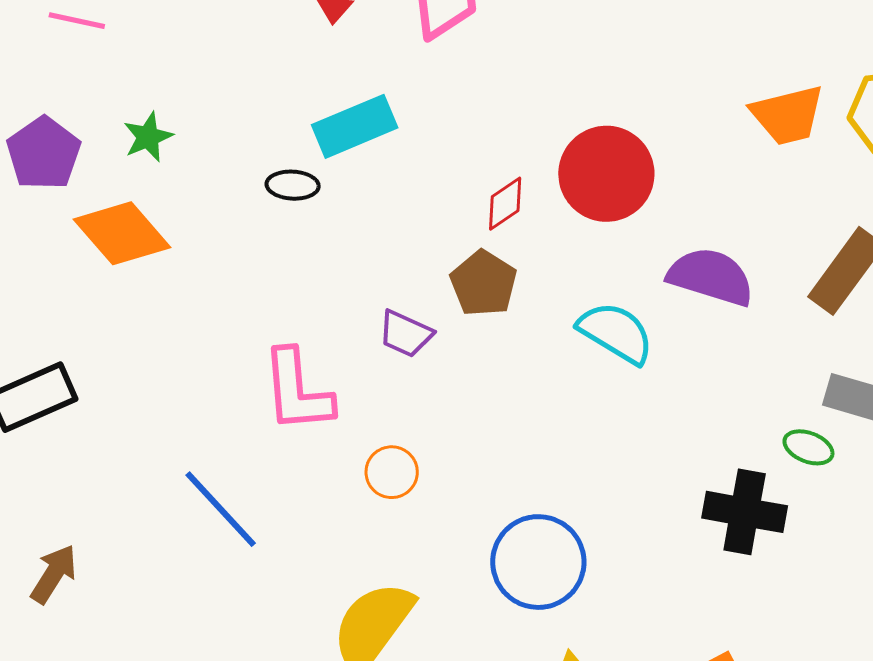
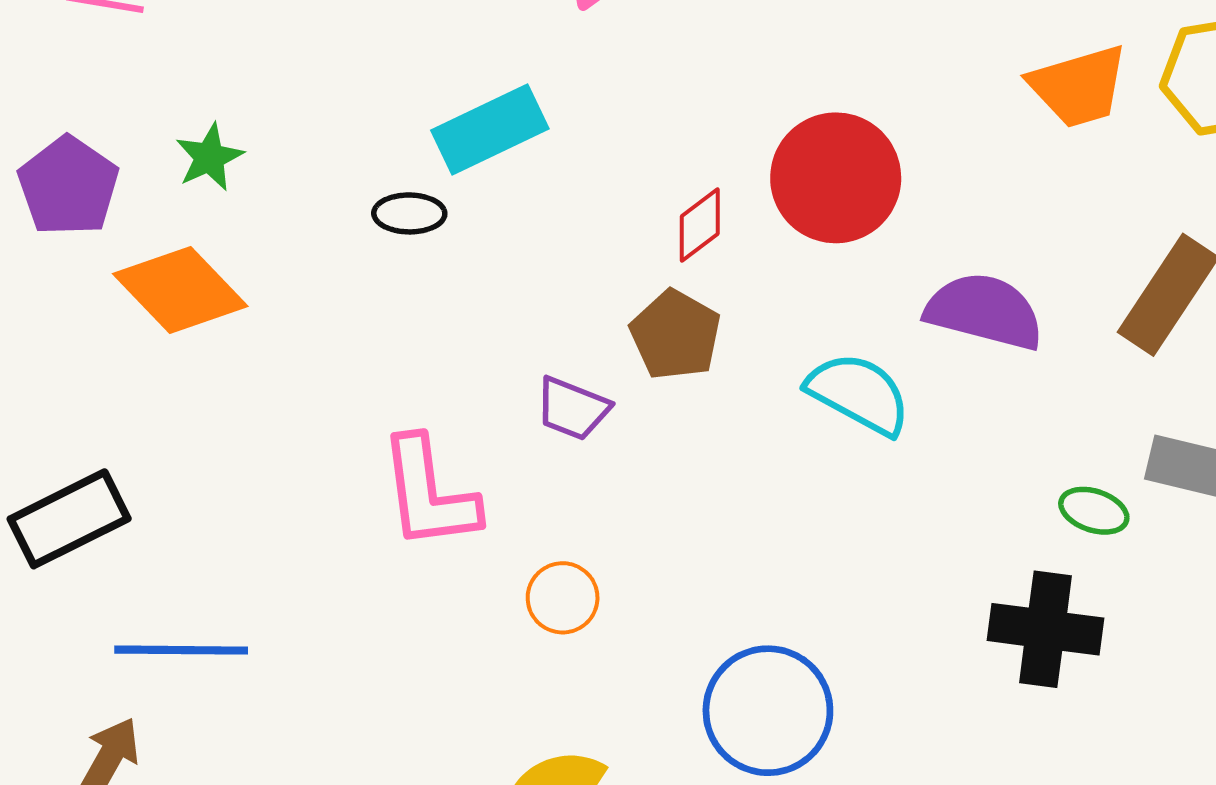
green ellipse: (808, 447) -> (1094, 511), moved
blue line: (221, 509) -> (181, 650), moved, turned -44

